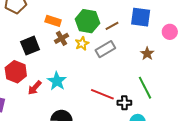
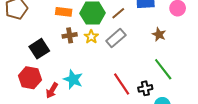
orange rectangle: (53, 21) -> (64, 12), moved
brown cross: (61, 38) -> (70, 35), turned 32
red line: (102, 94) -> (122, 84), turned 45

